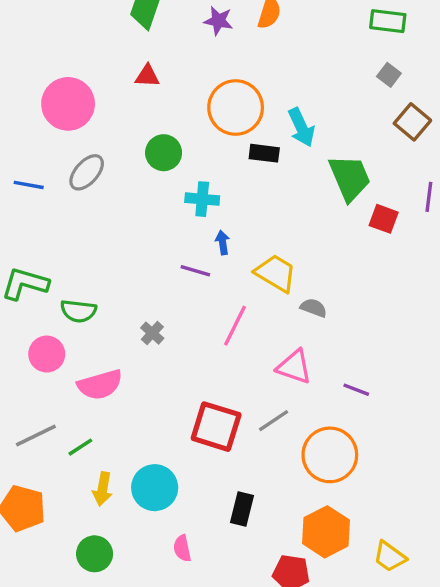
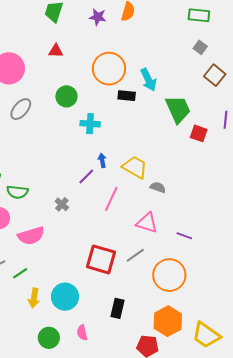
blue arrow: (223, 242) -> (102, 160), moved
purple line: (195, 271) -> (86, 177), moved, turned -60
green circle: (95, 554) -> (49, 338), moved
yellow trapezoid: (390, 557) -> (206, 335), size x1.4

